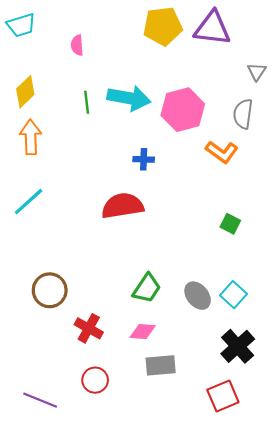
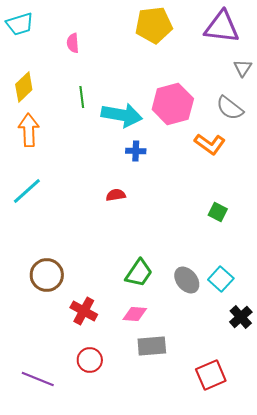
purple triangle: (212, 28) -> (222, 27), moved
cyan arrow: (129, 98) -> (122, 115), moved
gray semicircle: (243, 114) -> (230, 108), turned -60
red semicircle: (123, 206) -> (116, 195), size x0.5
black cross: (238, 346) -> (241, 317), moved, size x0.7

